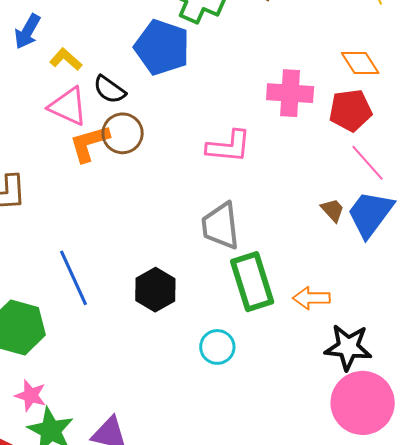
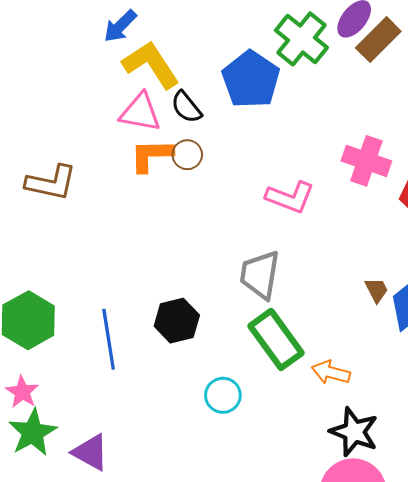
yellow L-shape: (66, 59) -> (151, 65), size x1.8
pink triangle: (68, 106) -> (140, 112), turned -30
brown circle: (123, 133) -> (187, 155), size x0.7
blue line: (74, 278) -> (109, 339), moved
green rectangle: (252, 282) -> (276, 339), turned -34

